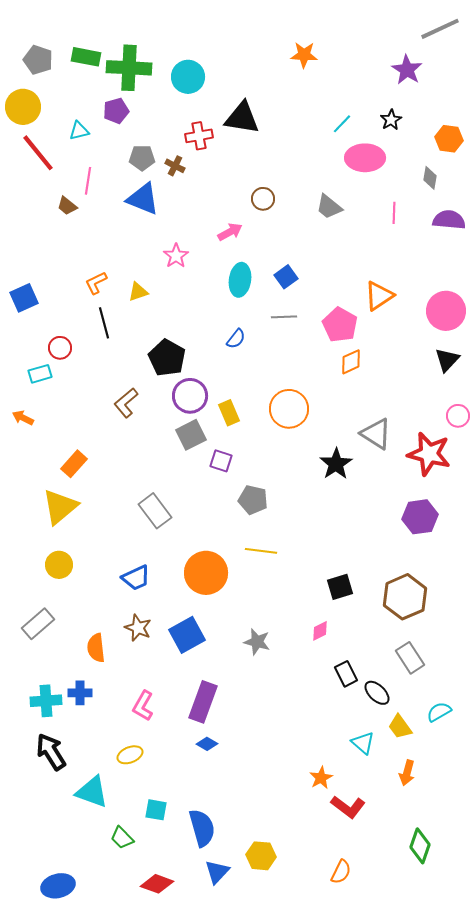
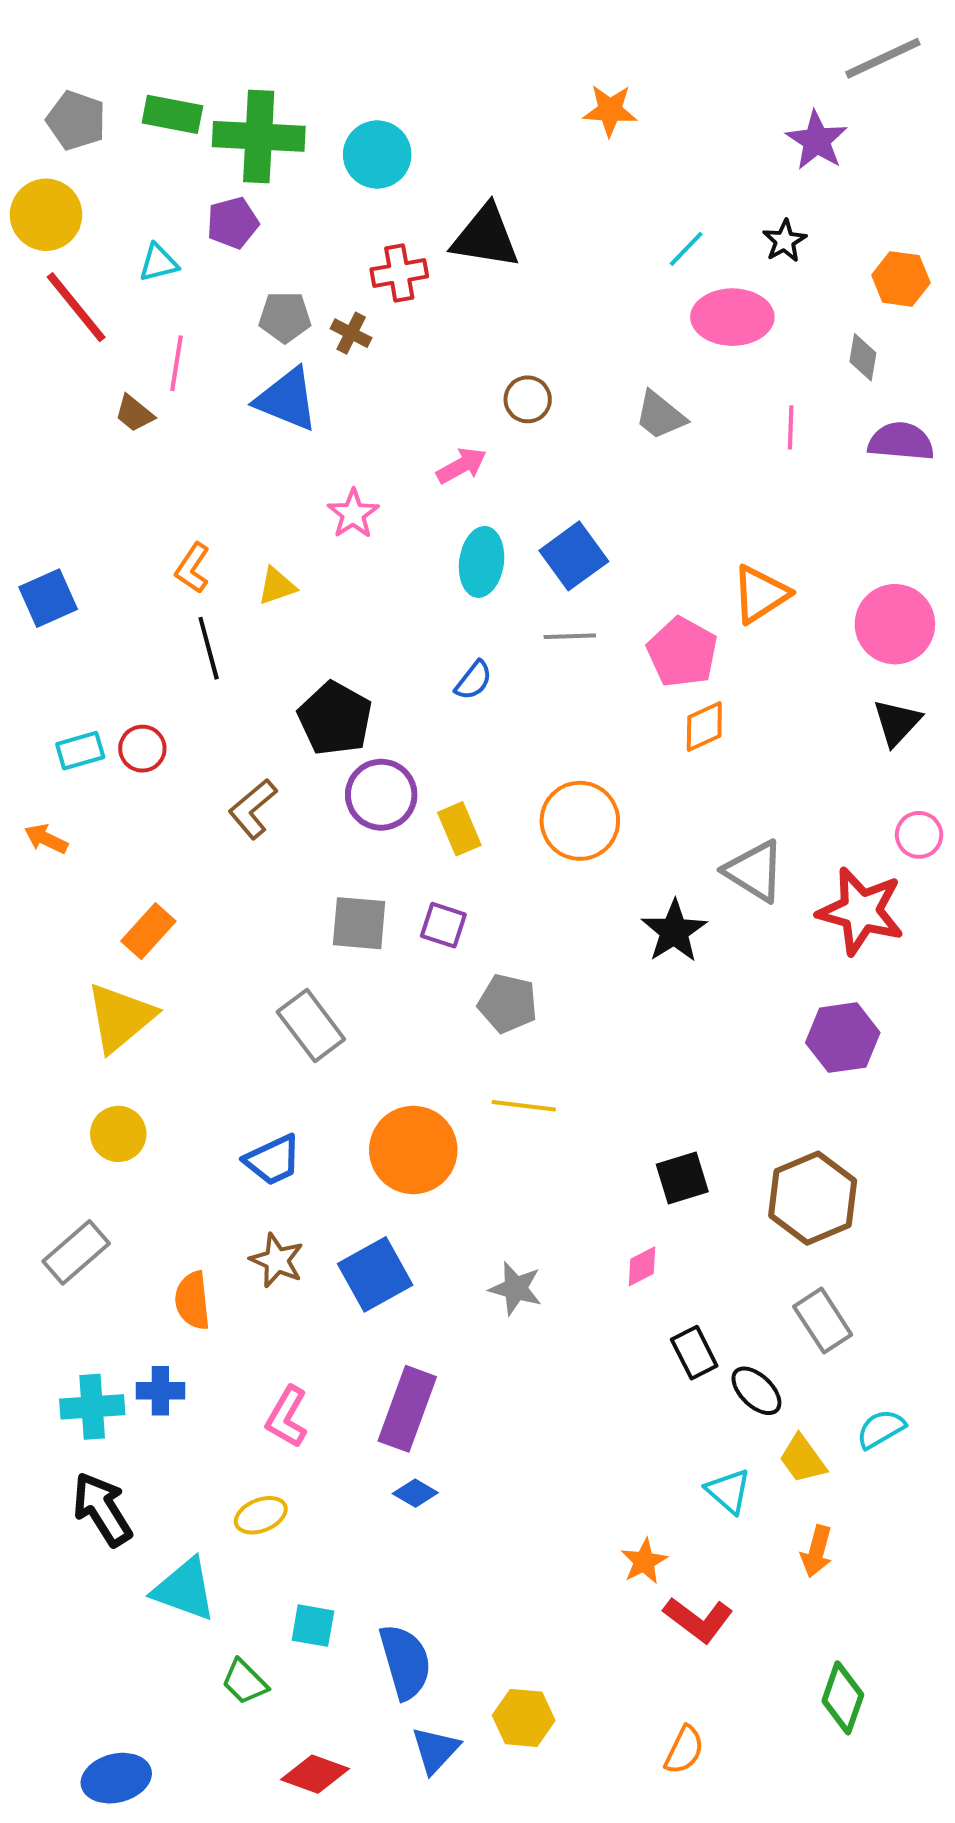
blue square: (286, 277) -> (574, 556), size x1.4
orange L-shape: (96, 283) -> (193, 568), turned -30
red circle: (60, 348) -> (142, 749), moved
gray square: (191, 435) -> (359, 923), moved, turned 32

